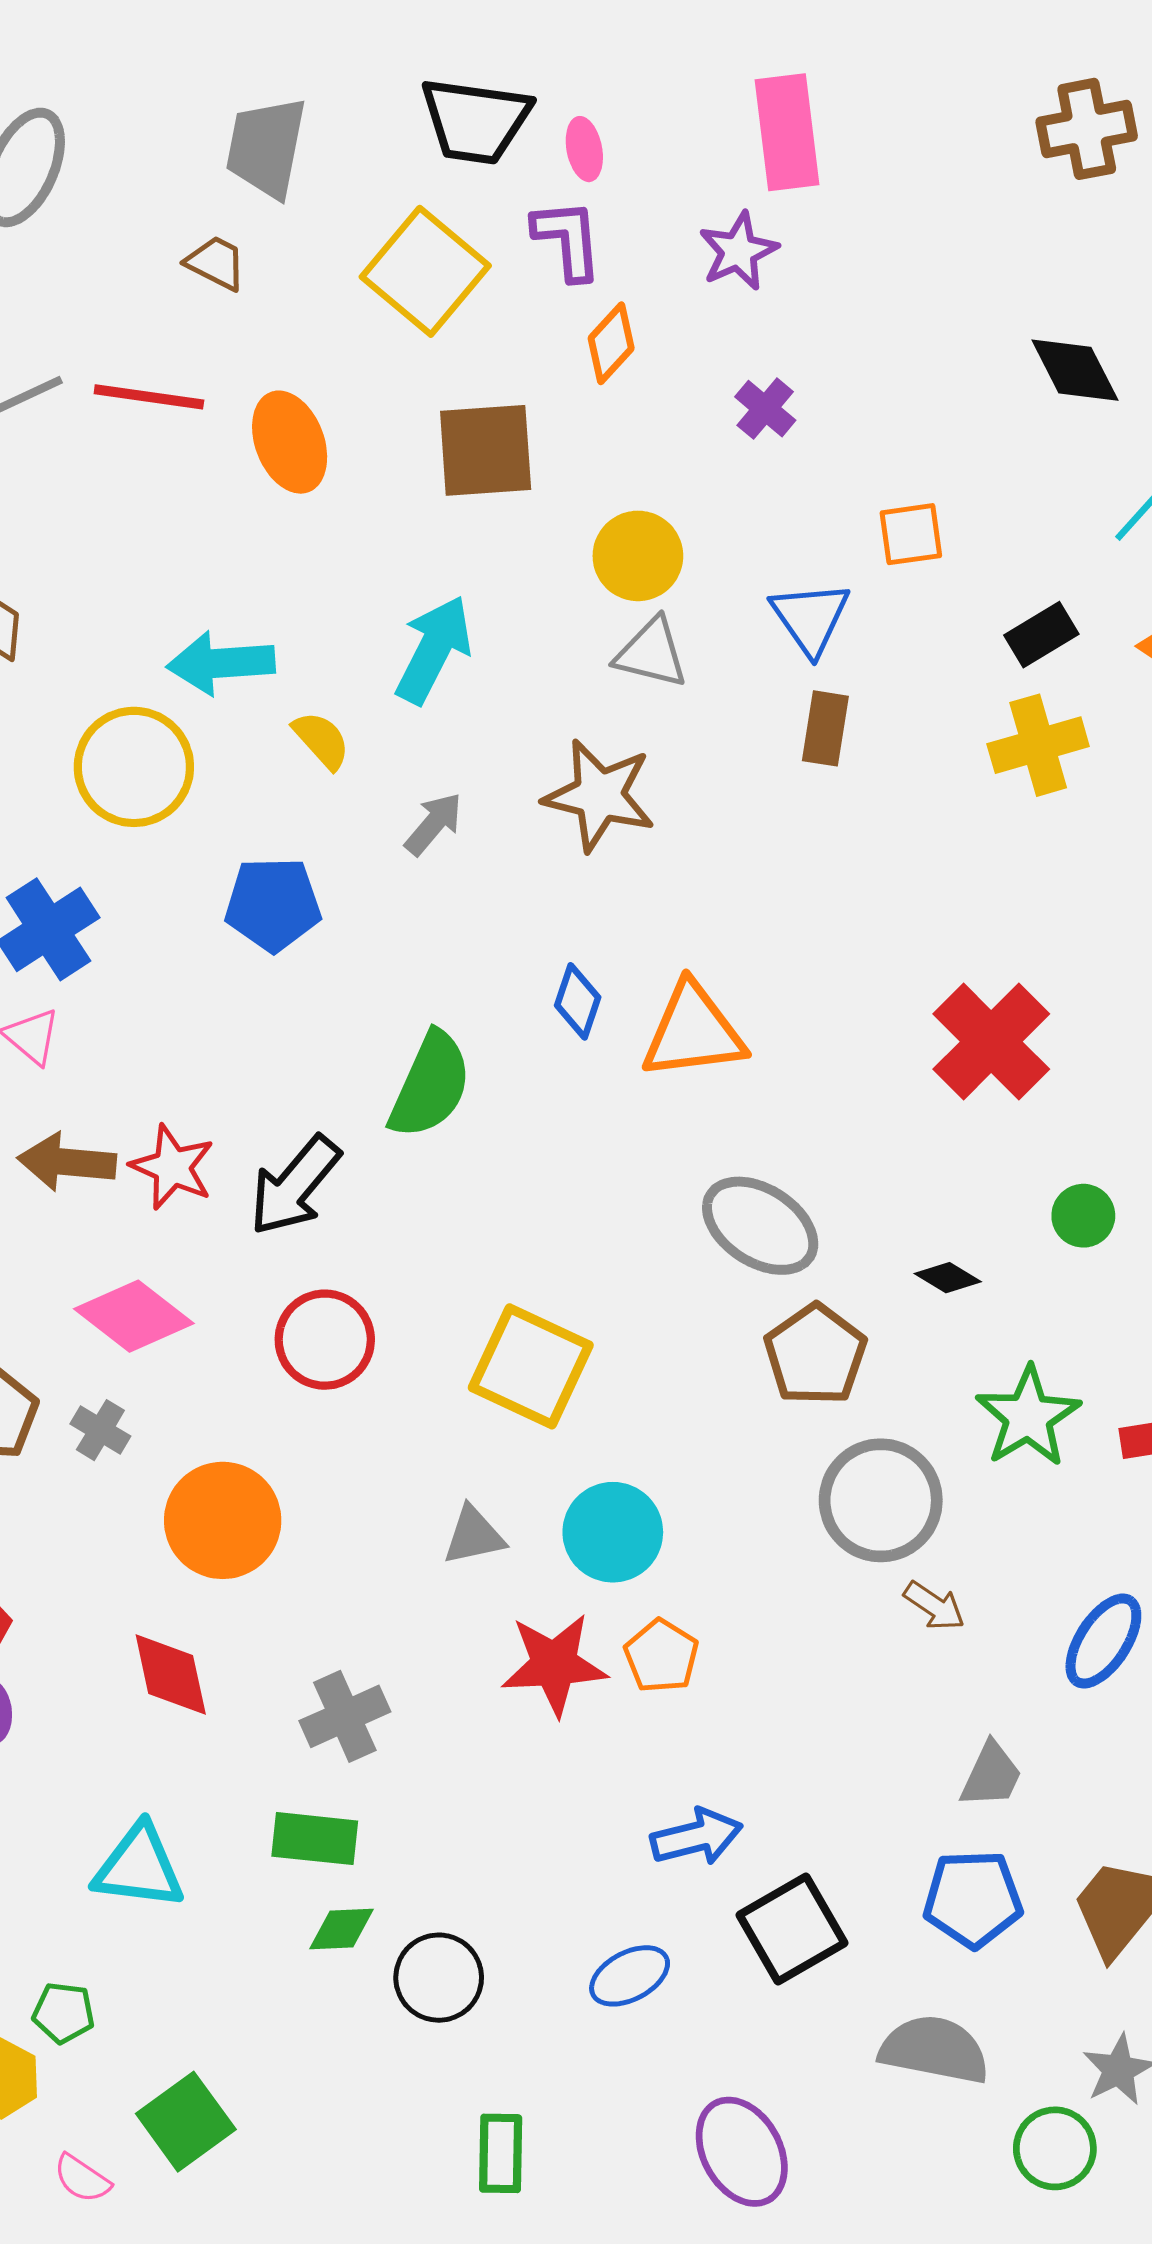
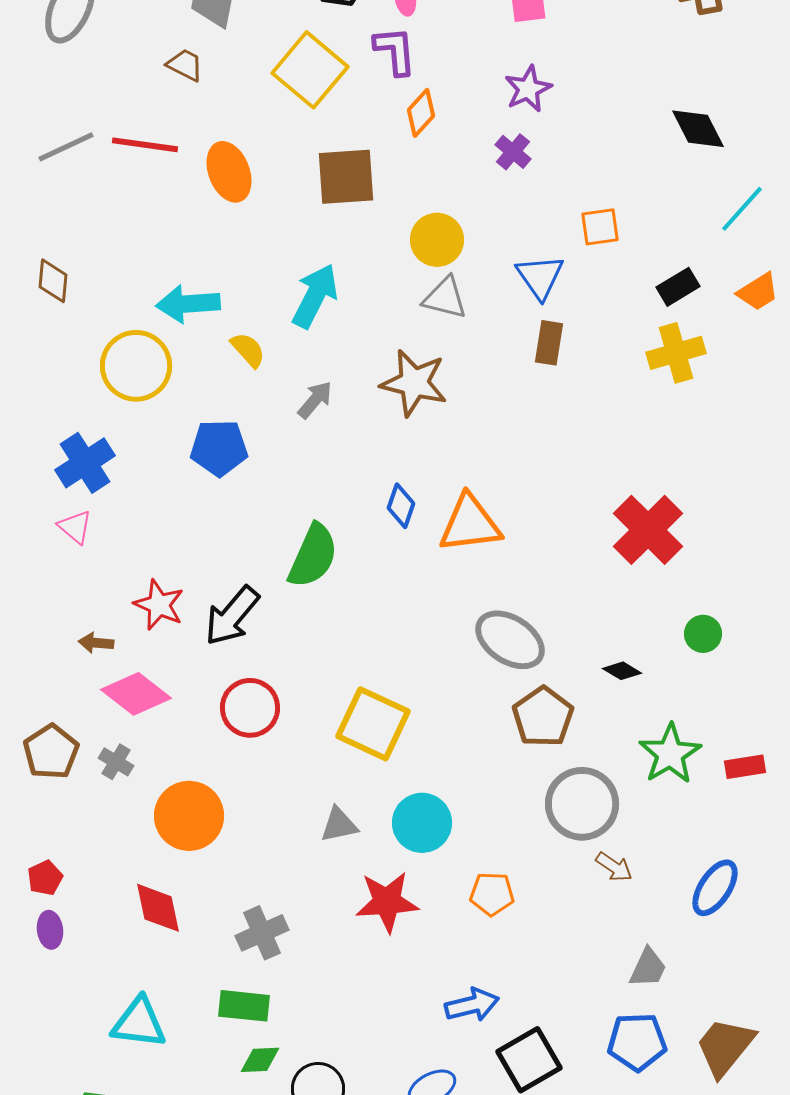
purple star: (738, 251) -> (528, 89), moved
brown arrow: (67, 1162) -> (96, 643), moved, size x0.6
orange pentagon: (661, 1656) -> (492, 894), moved, turned -30

